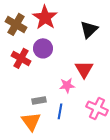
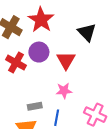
black triangle: (89, 29) -> (87, 32), turned -30
red triangle: (84, 69) -> (66, 60), moved

